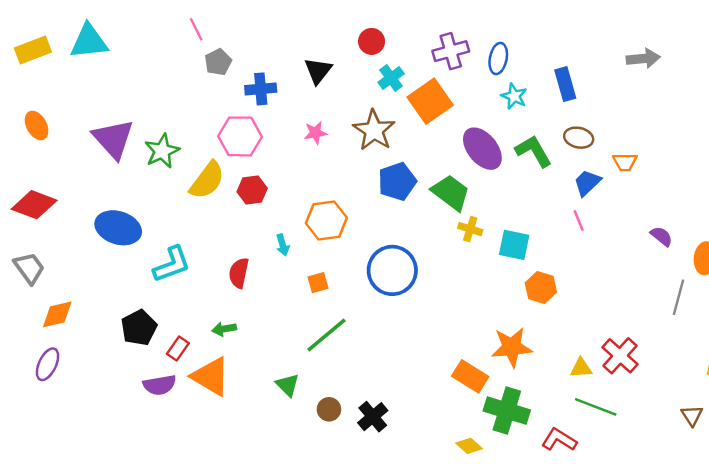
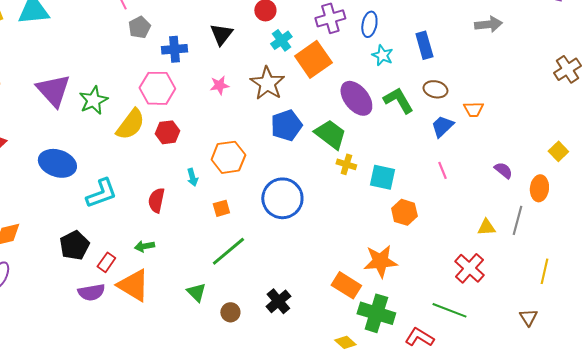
pink line: (579, 221) -> (442, 170), moved
yellow triangle: (581, 368) -> (486, 227), moved
black cross: (373, 417) -> (278, 301), moved

